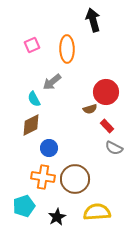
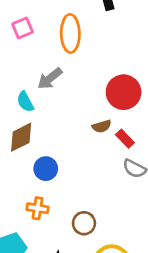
brown semicircle: (90, 109) -> (102, 126), moved
orange cross: (43, 177) -> (38, 208), size x0.7
brown circle: (75, 179) -> (84, 223), moved, size x0.6

